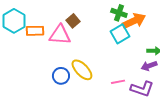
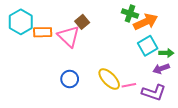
cyan square: (120, 34) -> (148, 46), moved
pink triangle: (60, 35) -> (69, 36), turned 40
yellow ellipse: (82, 70) -> (109, 79), moved

